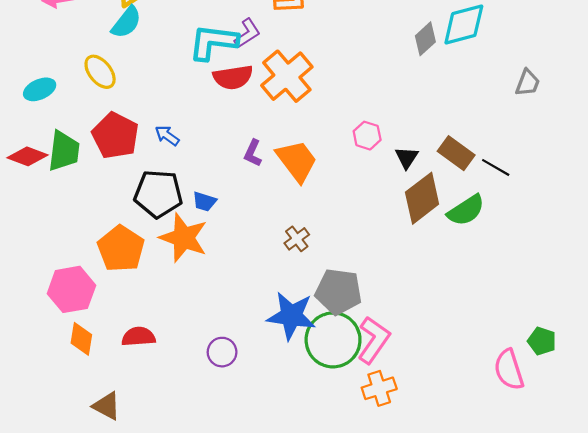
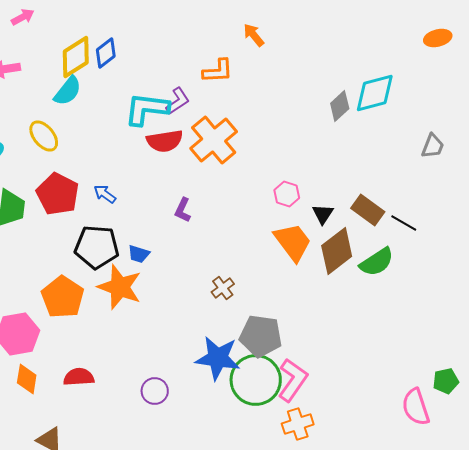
orange trapezoid: (297, 161) -> (293, 242), moved
green pentagon: (542, 341) -> (446, 381), turned -30

